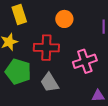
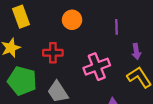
red cross: (46, 48) -> (53, 53), size x0.7

